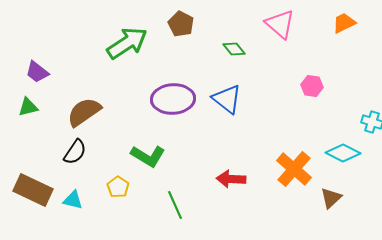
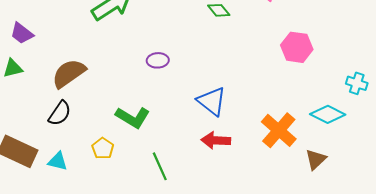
pink hexagon: (312, 86) -> (297, 47), size x1.4
purple ellipse: (173, 99) -> (158, 60), size x0.5
blue triangle: (227, 99) -> (212, 101), moved

